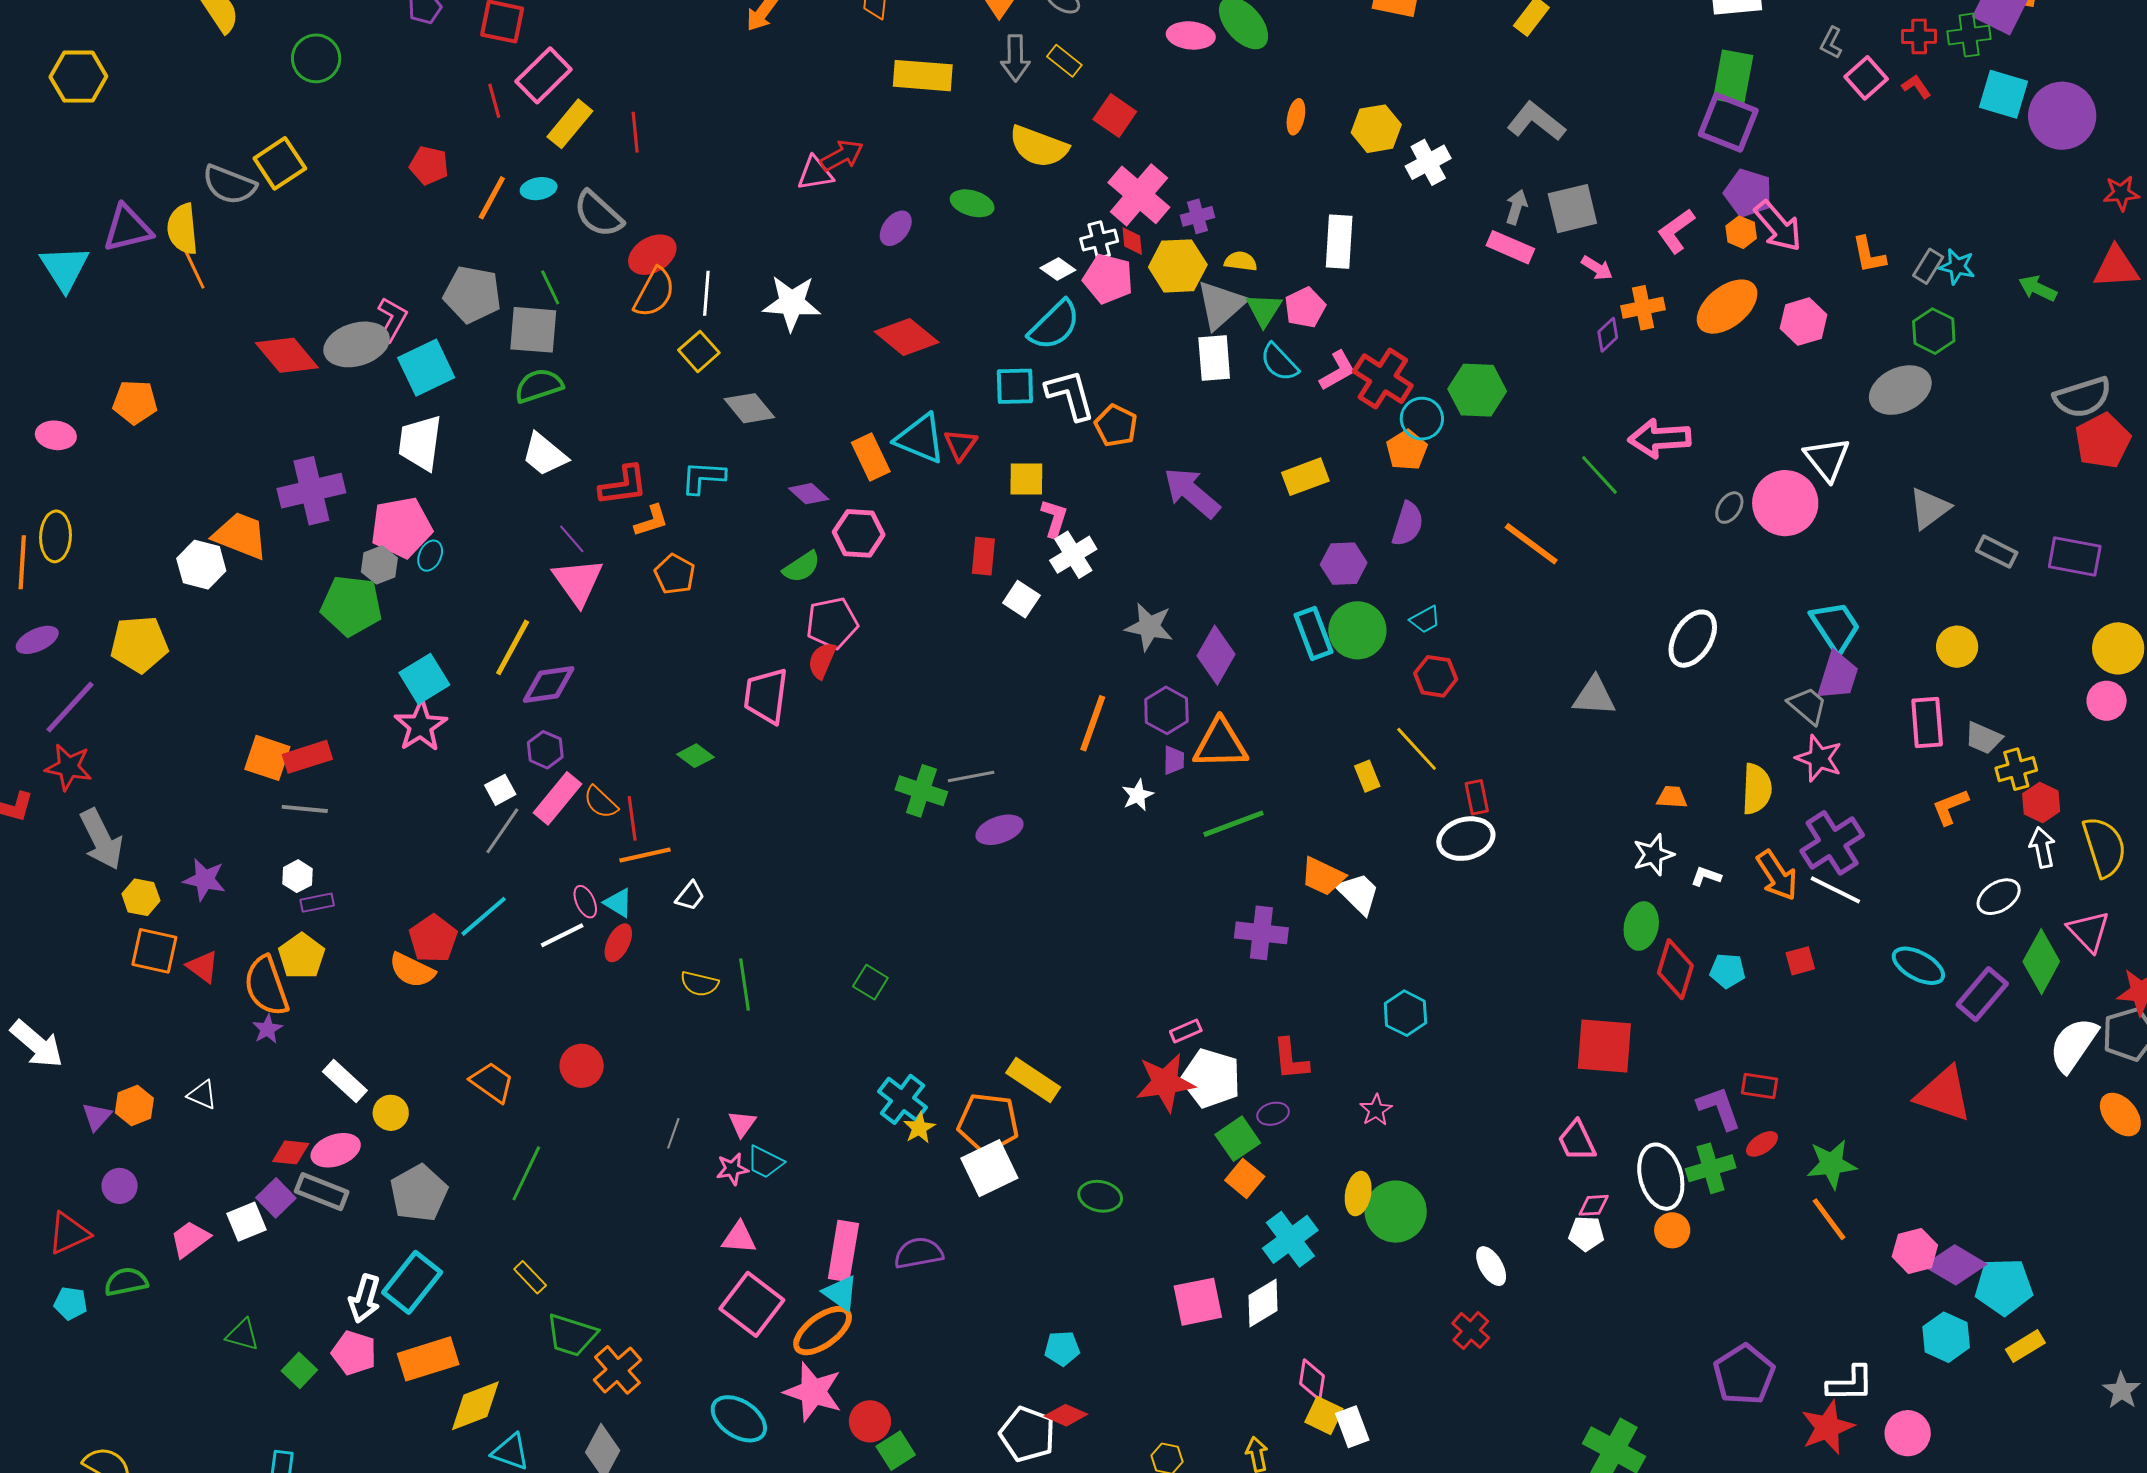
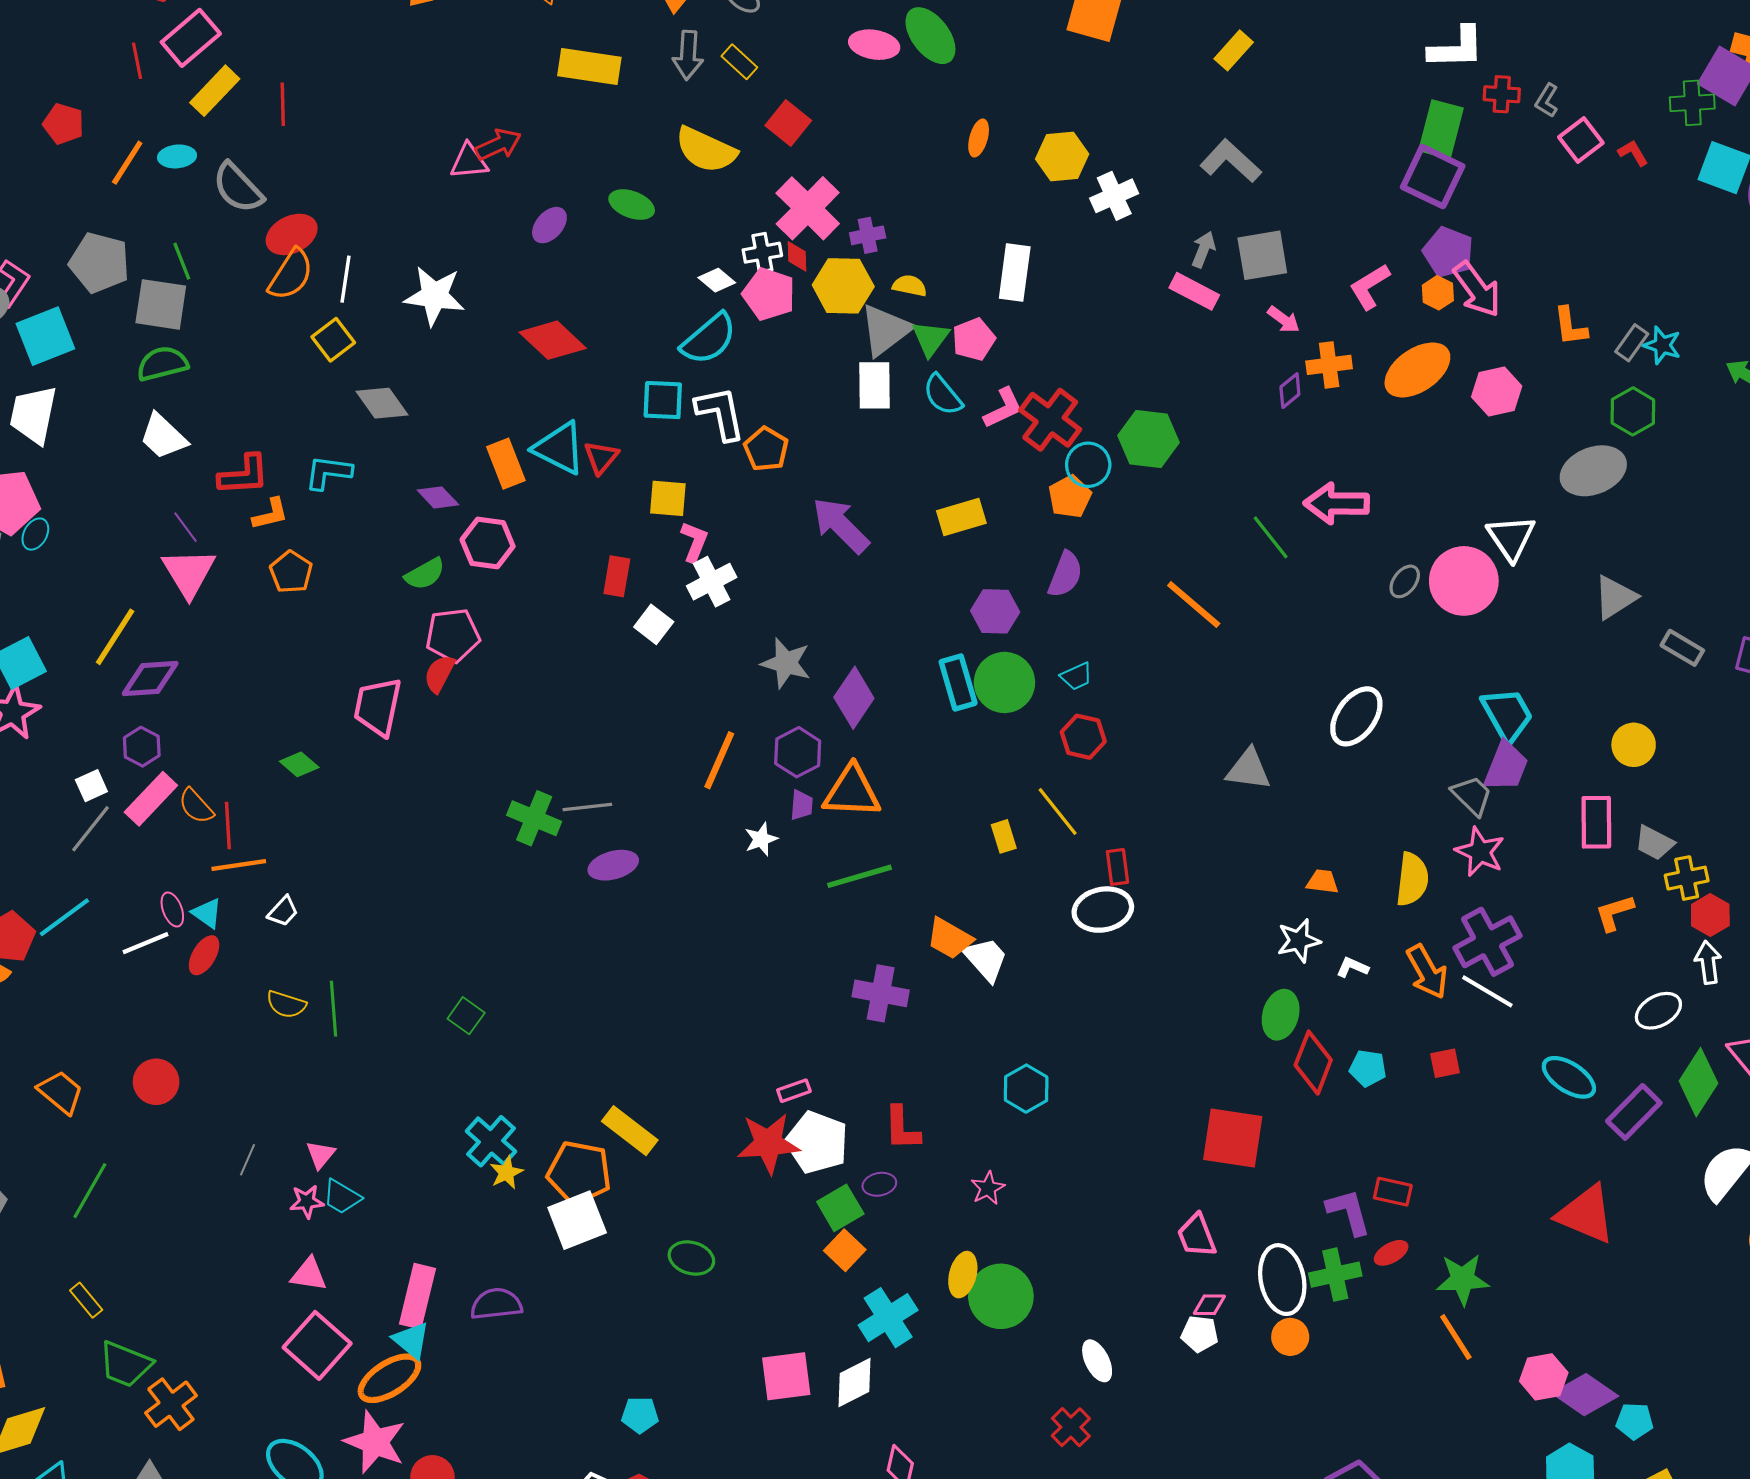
red cross: (1919, 36) -> (1502, 94), moved
cyan pentagon: (2004, 1287) -> (1635, 1421), size x0.6

